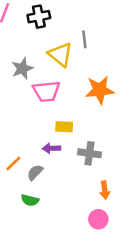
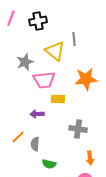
yellow rectangle: (64, 127) -> (58, 99), moved
purple arrow: (51, 148) -> (37, 114), moved
gray semicircle: (35, 172) -> (35, 144), turned -40
green semicircle: (30, 200) -> (49, 164), moved

